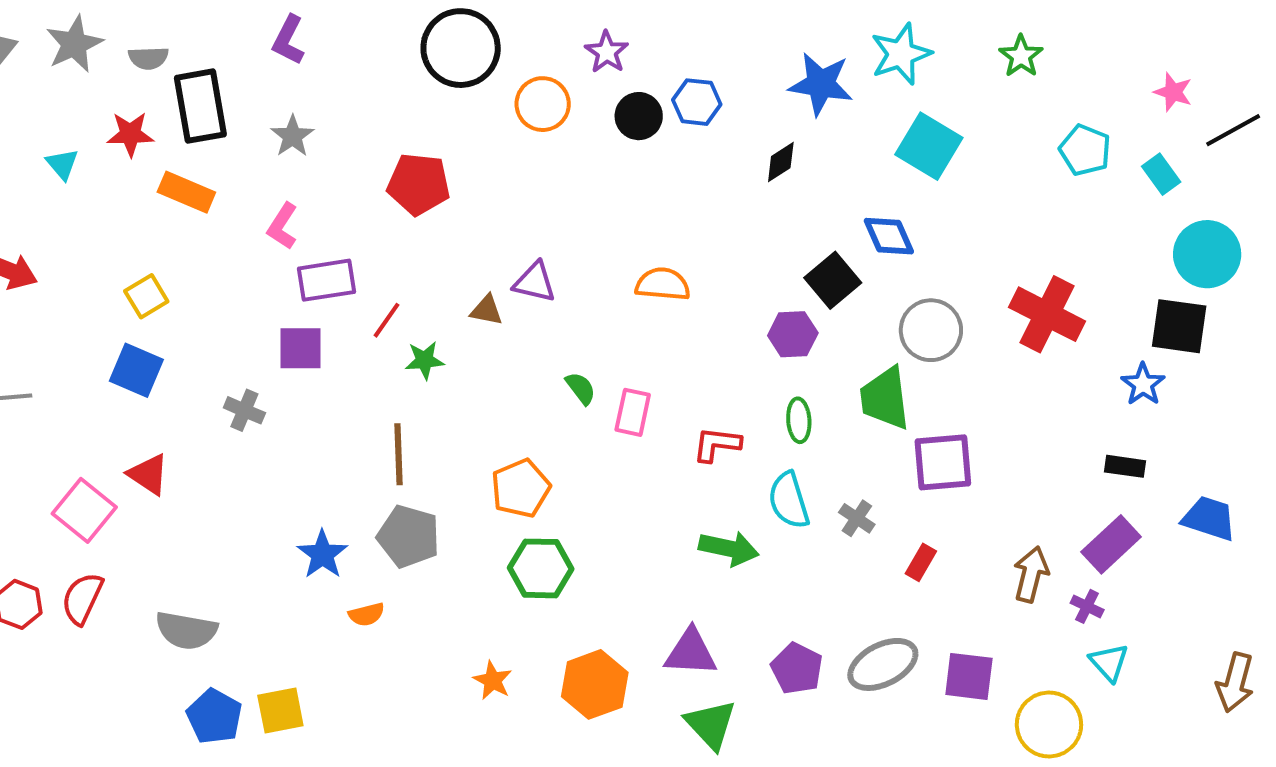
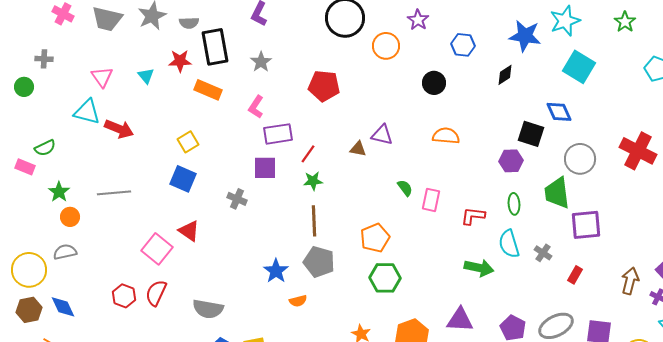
black circle: (639, 116) -> (434, 83), moved
black square: (833, 280) -> (531, 134), turned -32
green star: (425, 360) -> (313, 181), moved

